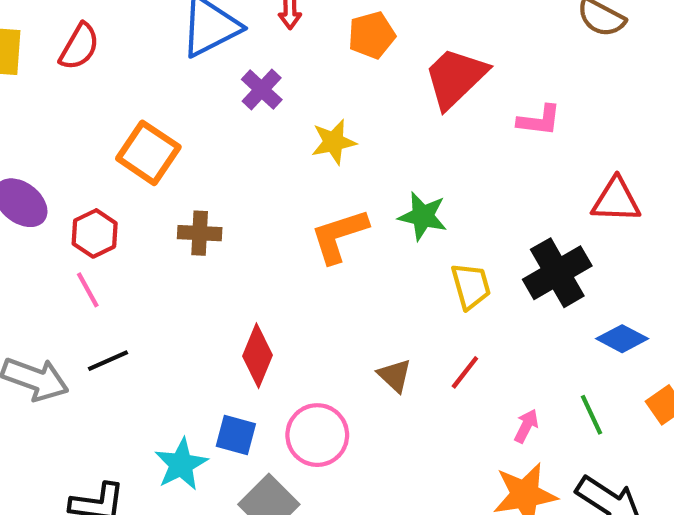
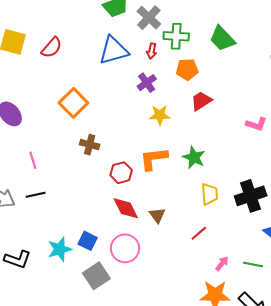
red trapezoid: (455, 78) -> (201, 101), moved, size x0.7
purple cross: (262, 90) -> (147, 83), moved
red hexagon: (95, 233) -> (121, 173), moved
red diamond: (257, 356) -> (126, 208), moved, turned -60
brown triangle: (395, 375) -> (157, 215), moved
green line: (591, 415) -> (253, 264), turned -66

